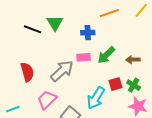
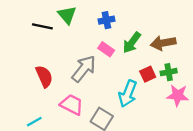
pink rectangle: (84, 57) -> (106, 49), turned 48
brown arrow: (133, 60) -> (163, 43), size x1.5
green cross: (134, 85) -> (169, 72), turned -32
pink trapezoid: (47, 100) -> (72, 105), turned 80

